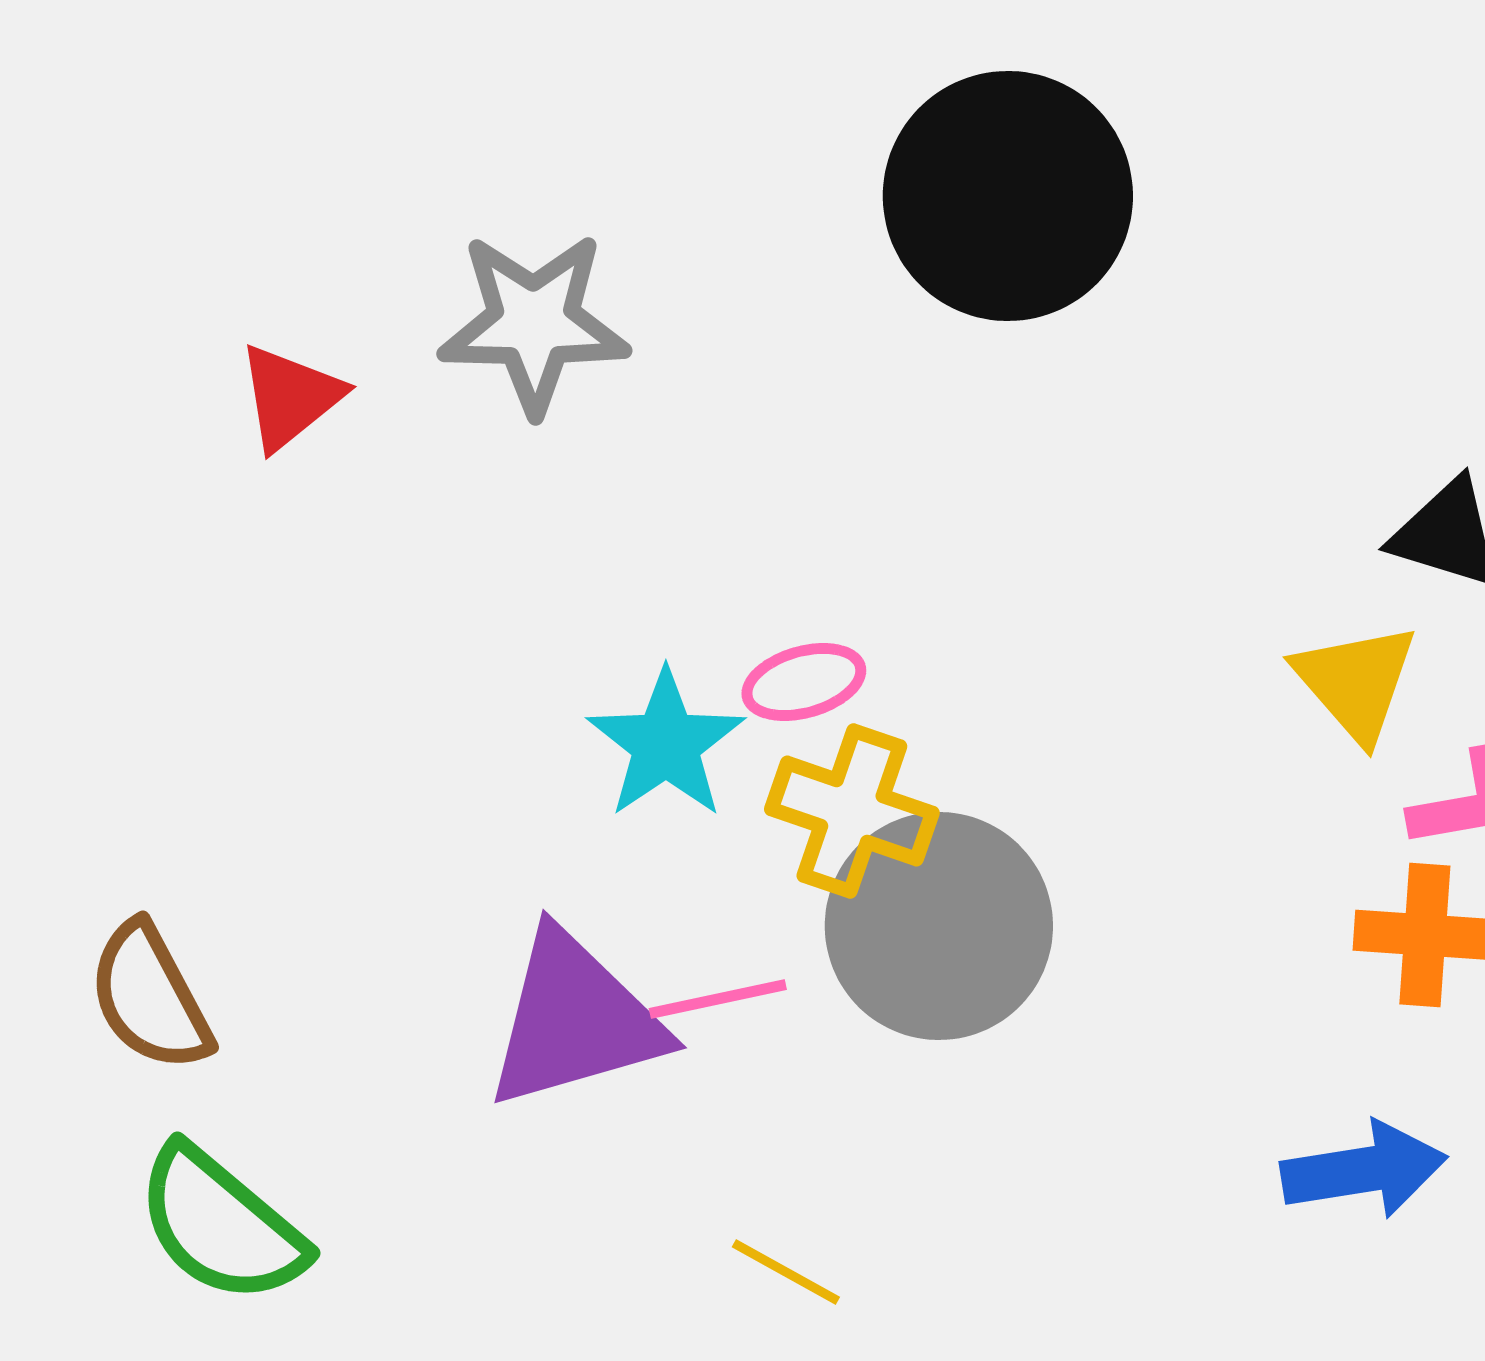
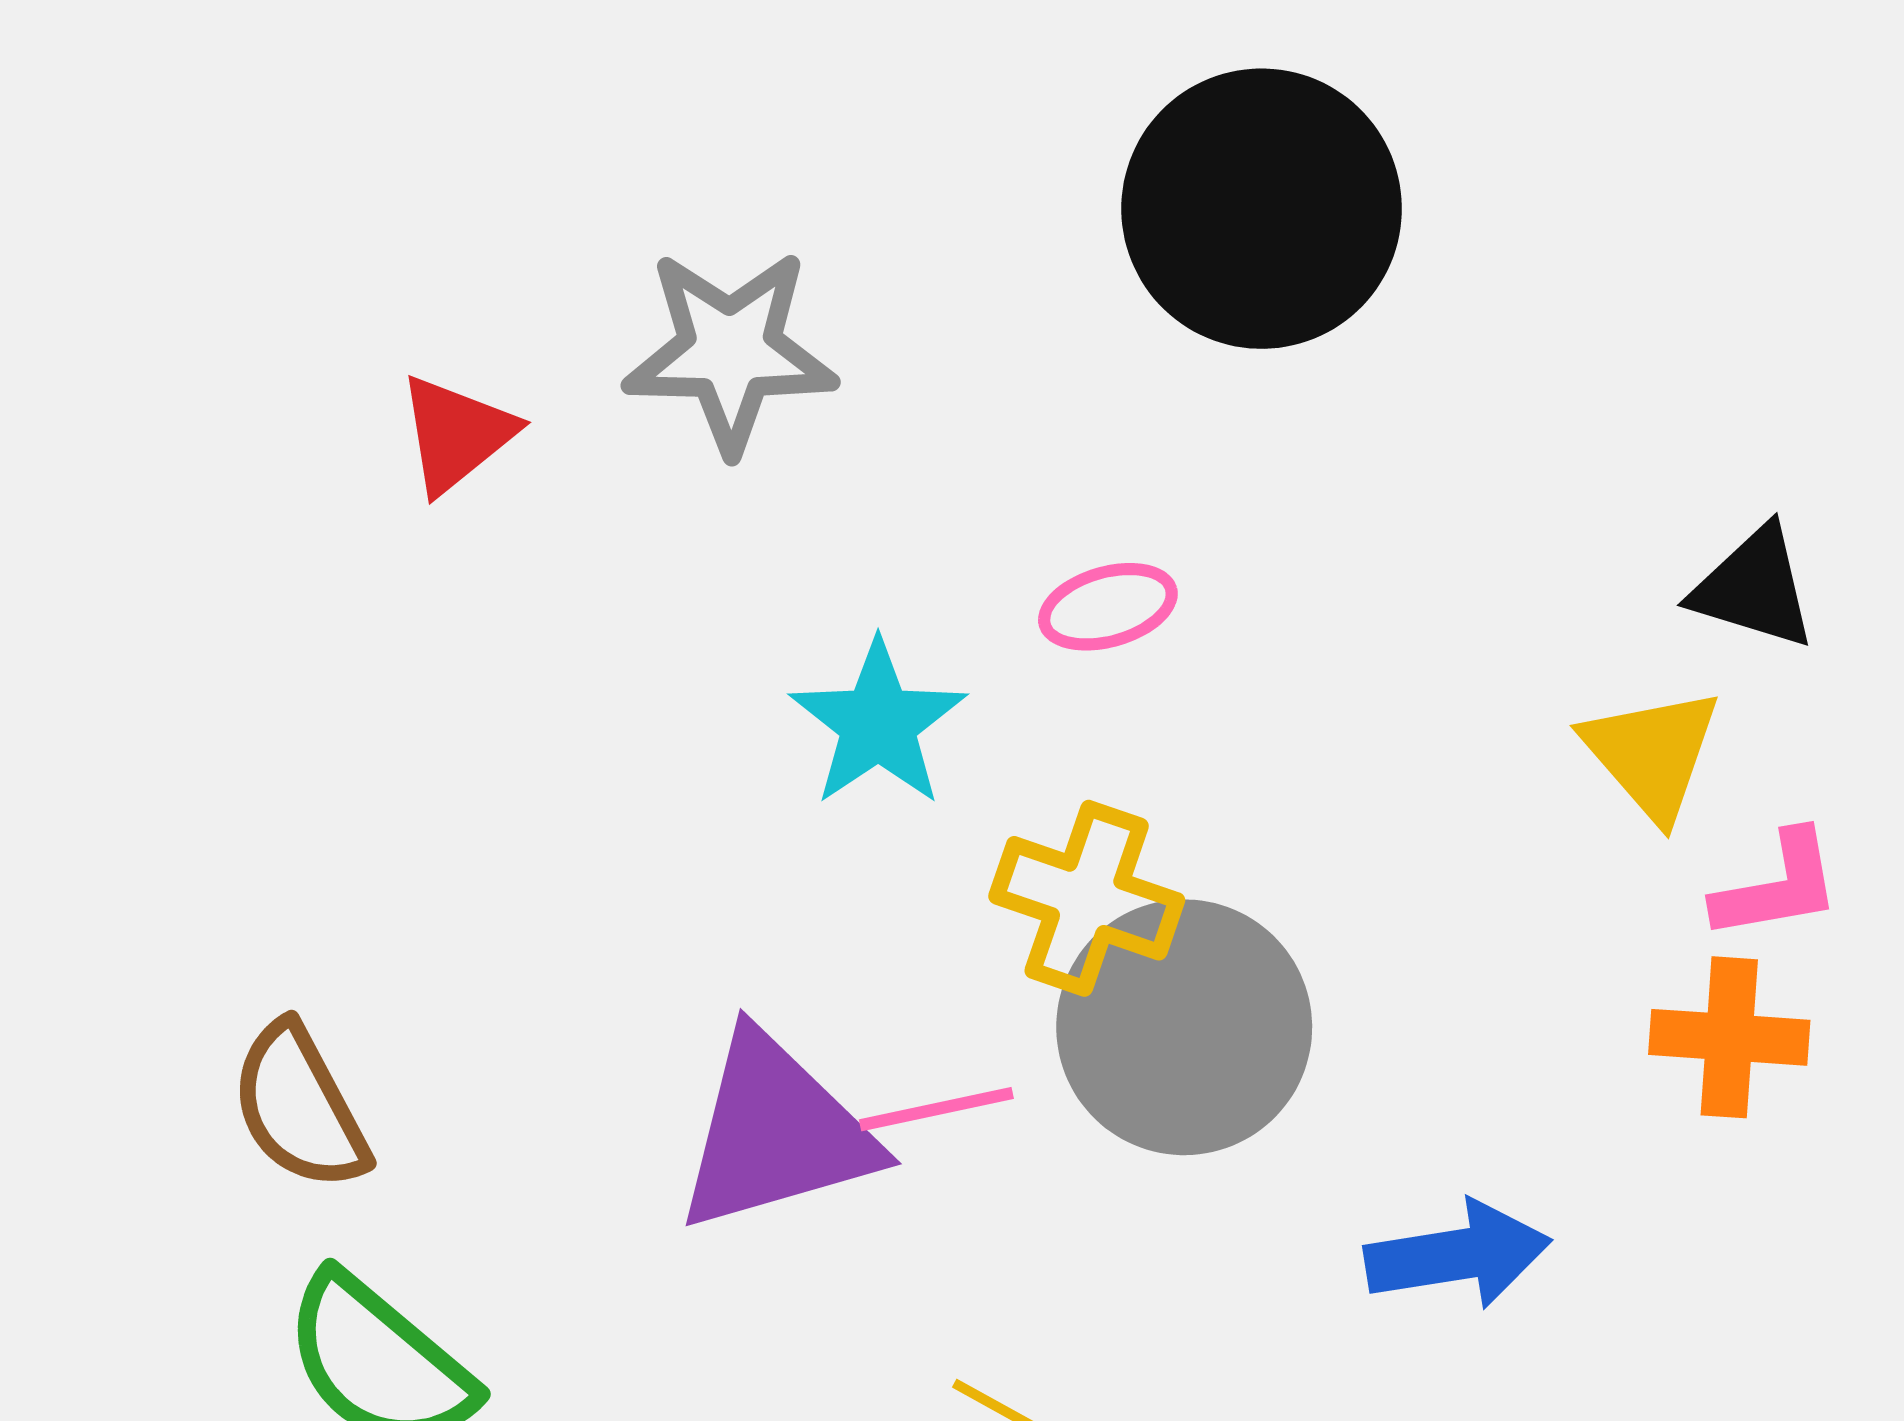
pink ellipse: (804, 682) -> (1108, 607), moved
cyan star: (666, 744) -> (878, 723), moved
blue arrow: (1364, 1170) -> (1458, 1255), moved

